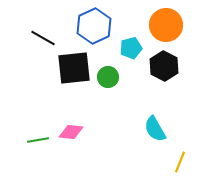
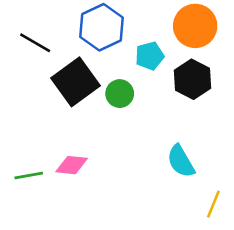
black square: (74, 68) -> (75, 82), turned -30

